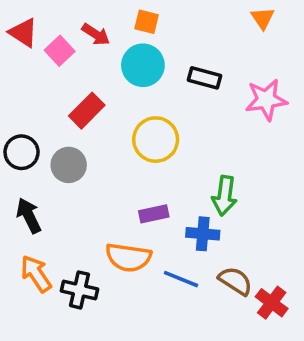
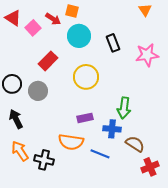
orange square: (147, 22) -> (72, 11), moved
black rectangle: (205, 78) -> (113, 43), turned 54
brown semicircle: (235, 281) -> (135, 144), moved
red cross: (272, 303) -> (150, 167), turned 30

